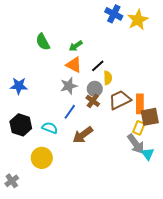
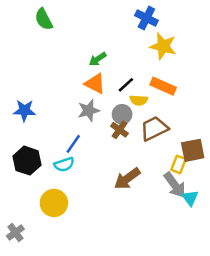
yellow star: (138, 20) -> (163, 46), moved, turned -30
green semicircle: (43, 42) -> (44, 19), moved
yellow semicircle: (108, 78) -> (139, 100), turned 96
orange rectangle: (140, 104) -> (163, 86), moved, turned -66
blue line: (70, 112) -> (73, 144), moved
cyan semicircle: (50, 128) -> (64, 164), turned 140
brown arrow: (83, 135) -> (127, 179), moved

